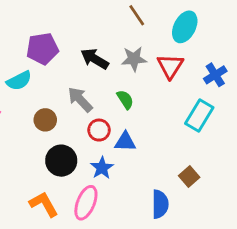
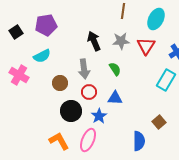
brown line: (137, 15) -> (123, 11), turned 42
purple pentagon: (42, 49) -> (46, 25), moved
black arrow: (95, 59) -> (94, 41), turned 36
gray arrow: (80, 100) -> (84, 69), turned -144
red circle: (99, 130) -> (89, 92), moved

